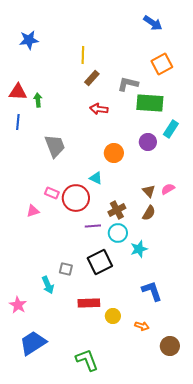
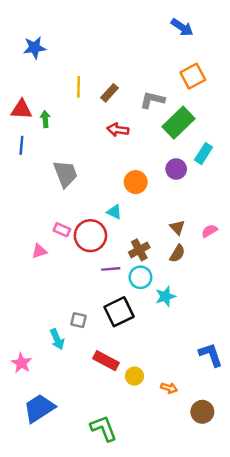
yellow line: (83, 55) -> (79, 87), moved
green rectangle: (150, 103) -> (179, 123), turned -48
pink semicircle: (168, 189) -> (209, 231), moved
blue L-shape: (152, 291) -> (211, 355), moved
red rectangle: (89, 303) -> (106, 361), turned 30

